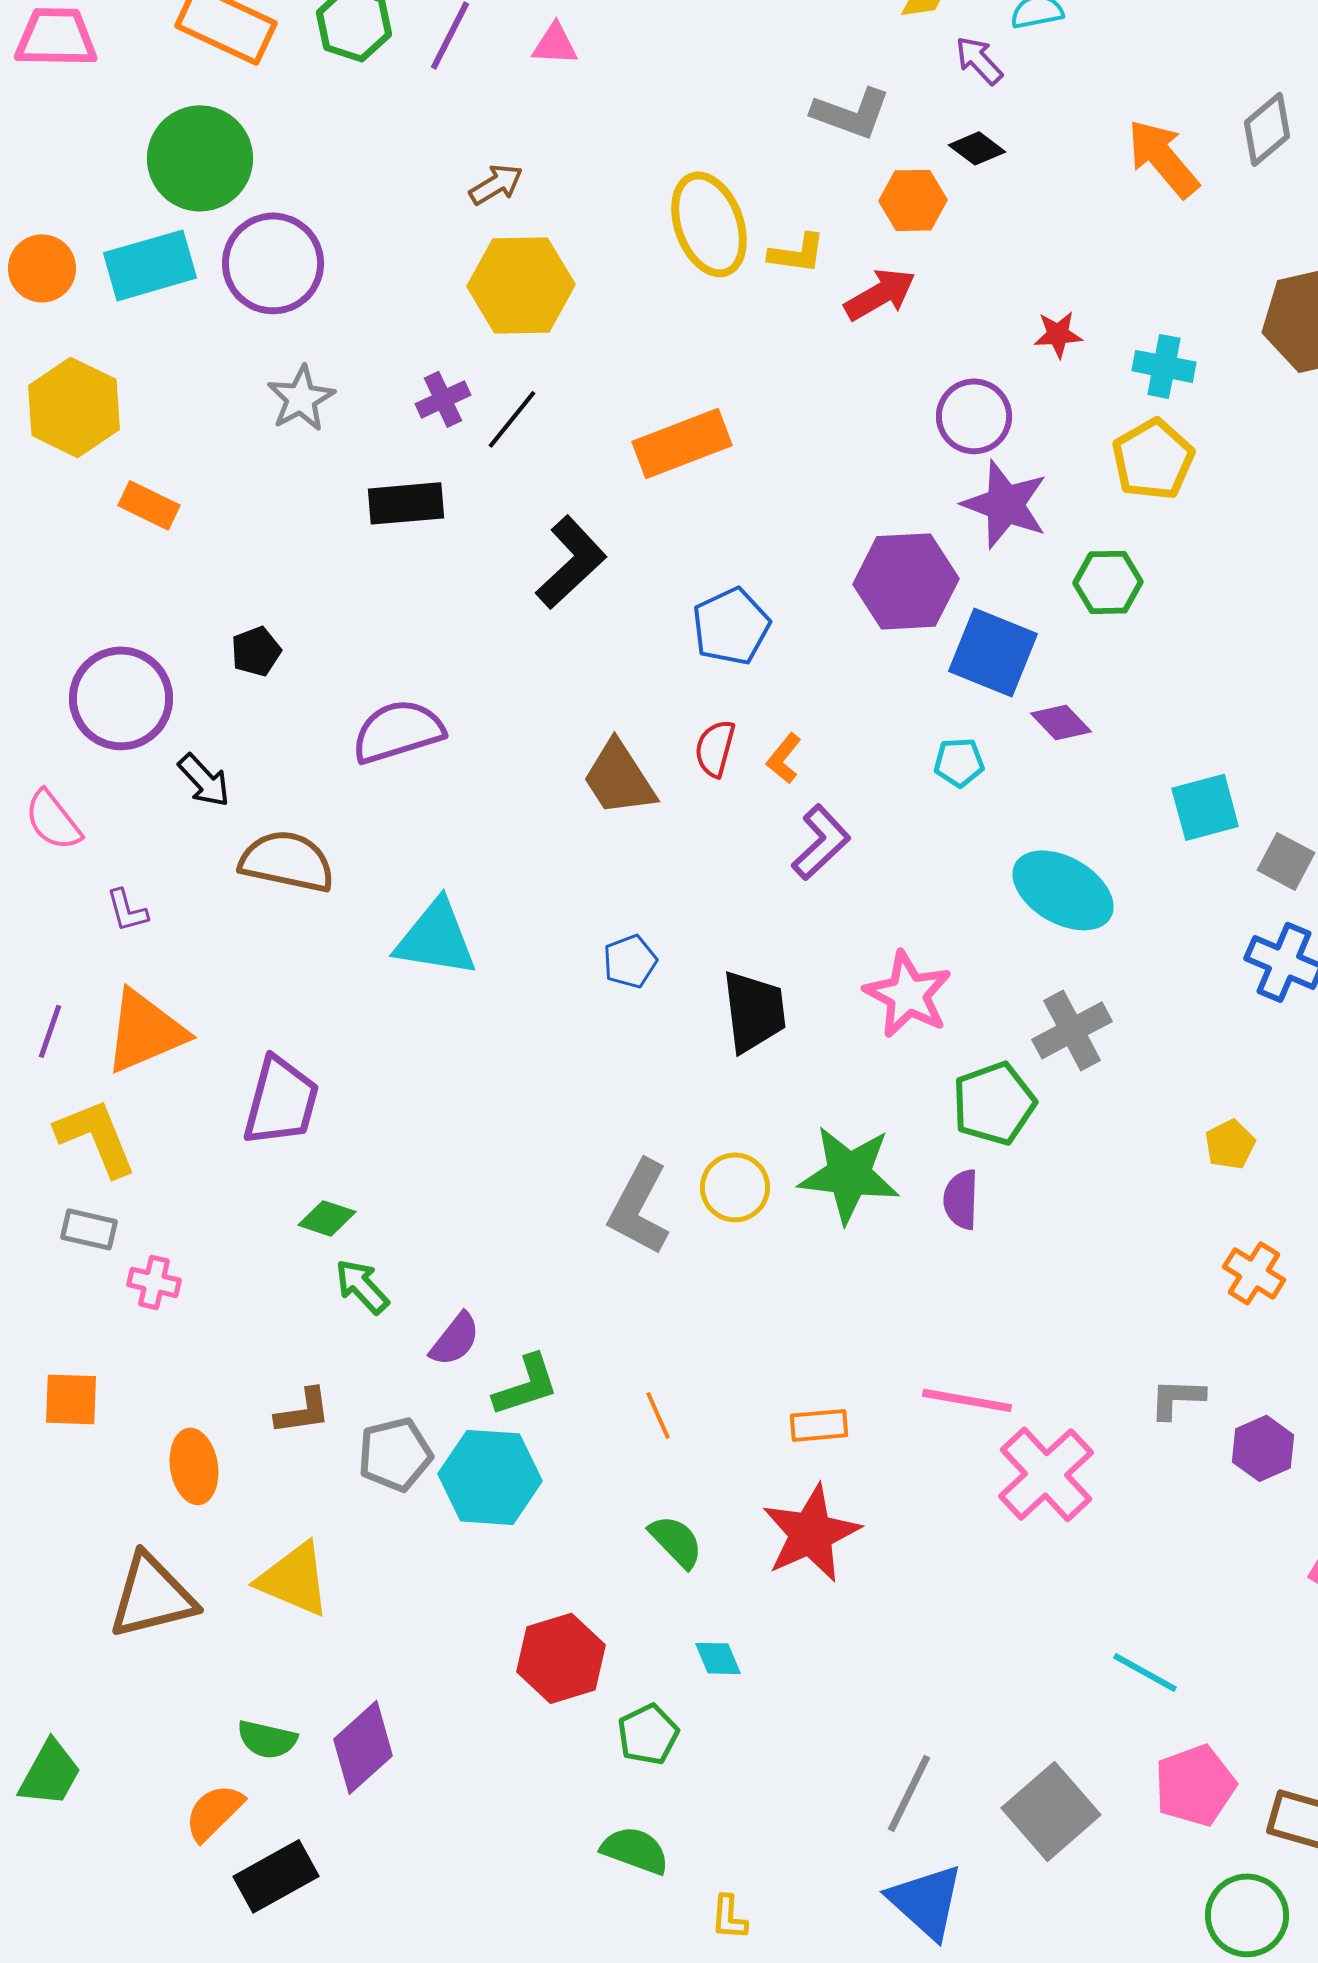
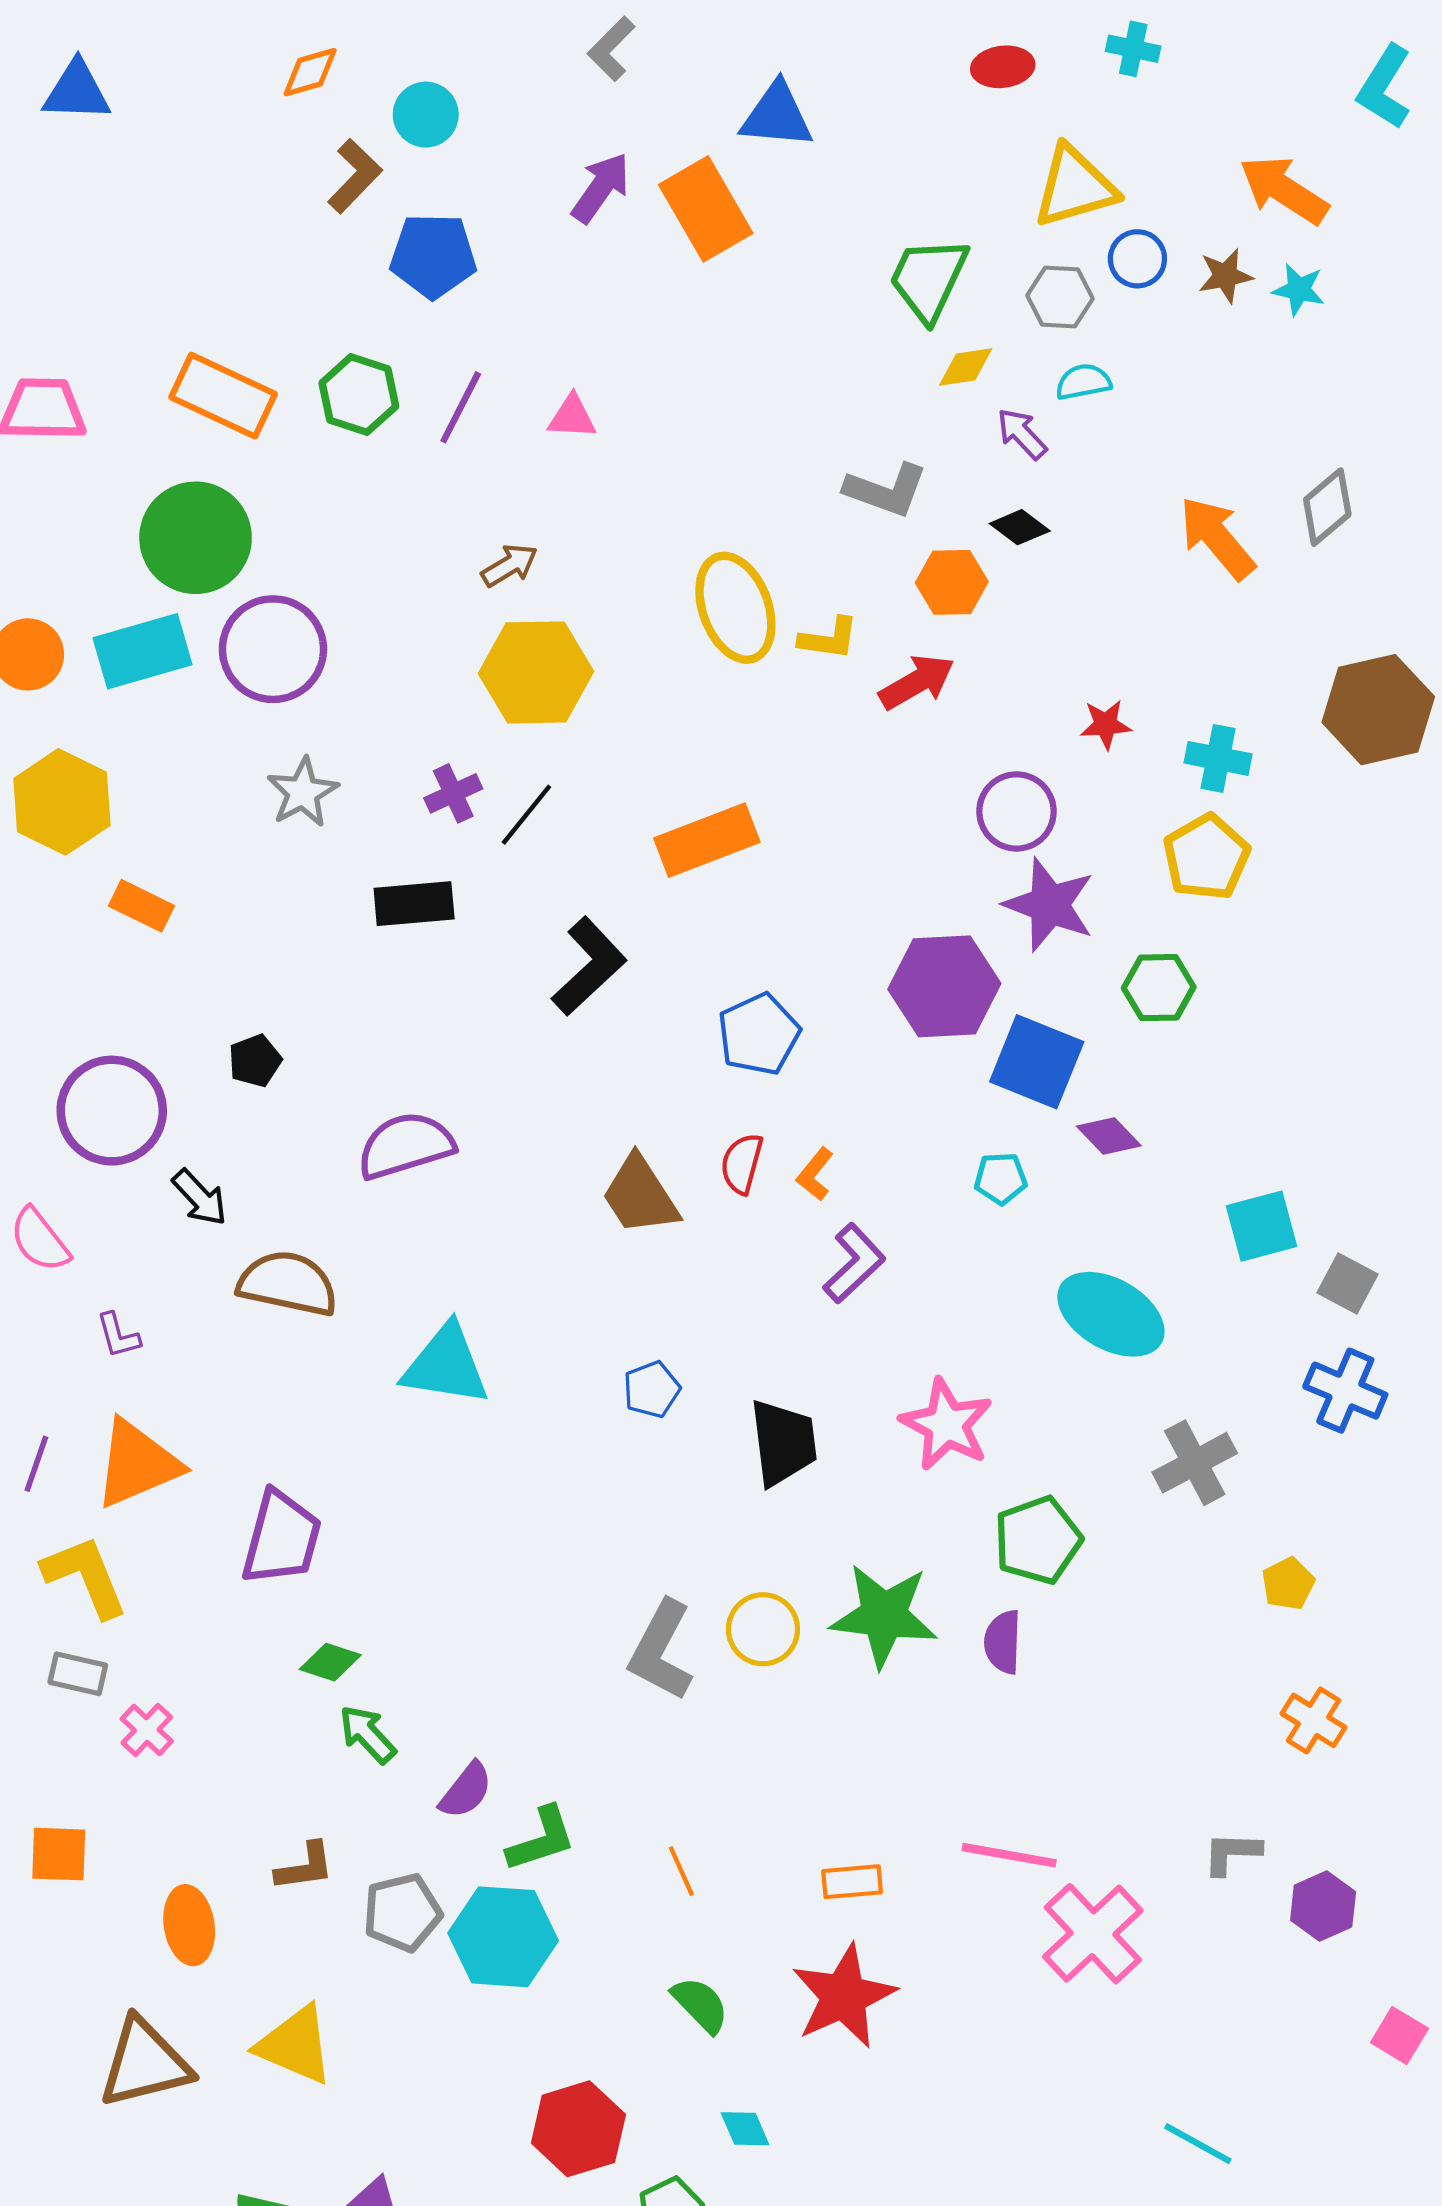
gray cross: (1072, 1030) -> (1195, 1463), moved
pink cross: (154, 1282) -> (147, 1730), turned 30

